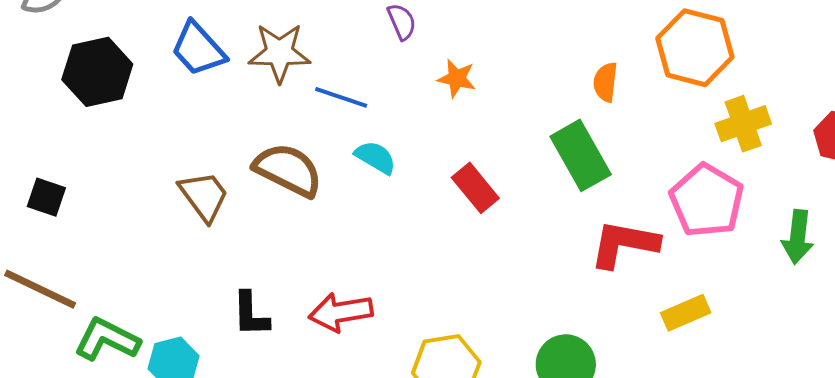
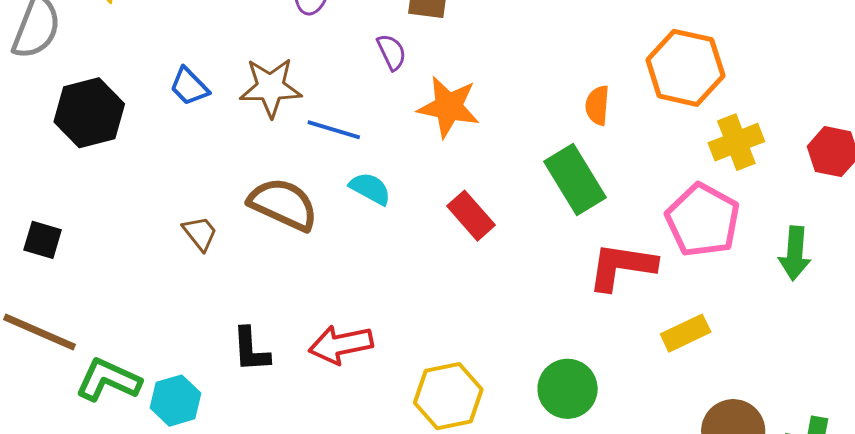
blue trapezoid: (198, 49) -> (189, 86), size x0.7
orange star: (457, 78) -> (448, 107), size x1.6
brown trapezoid: (204, 196) -> (200, 233), size x0.7

